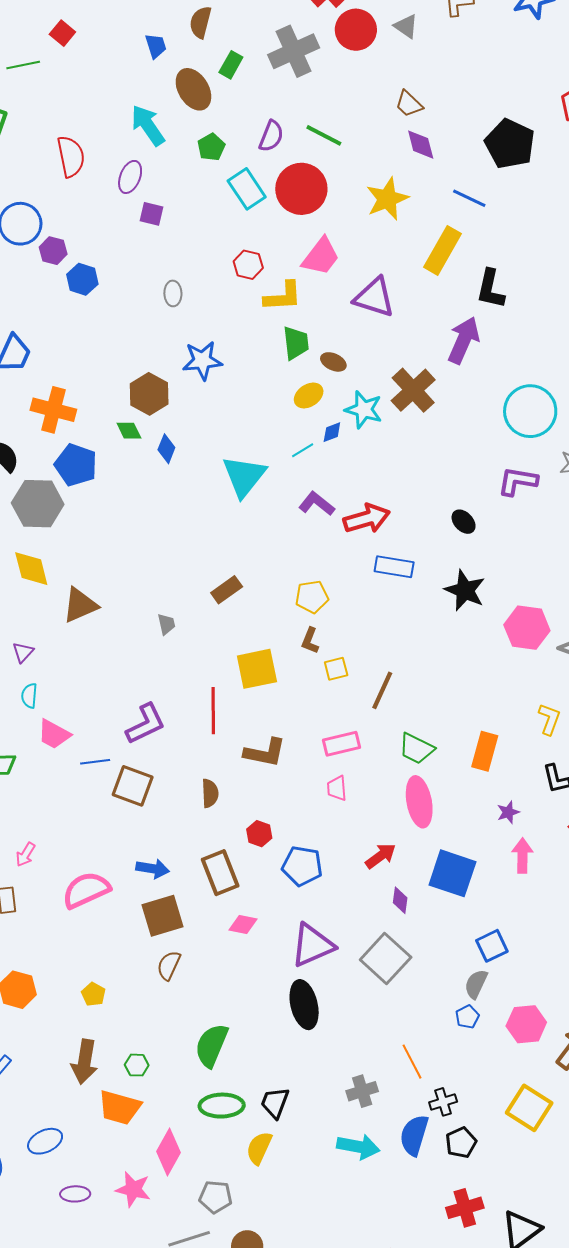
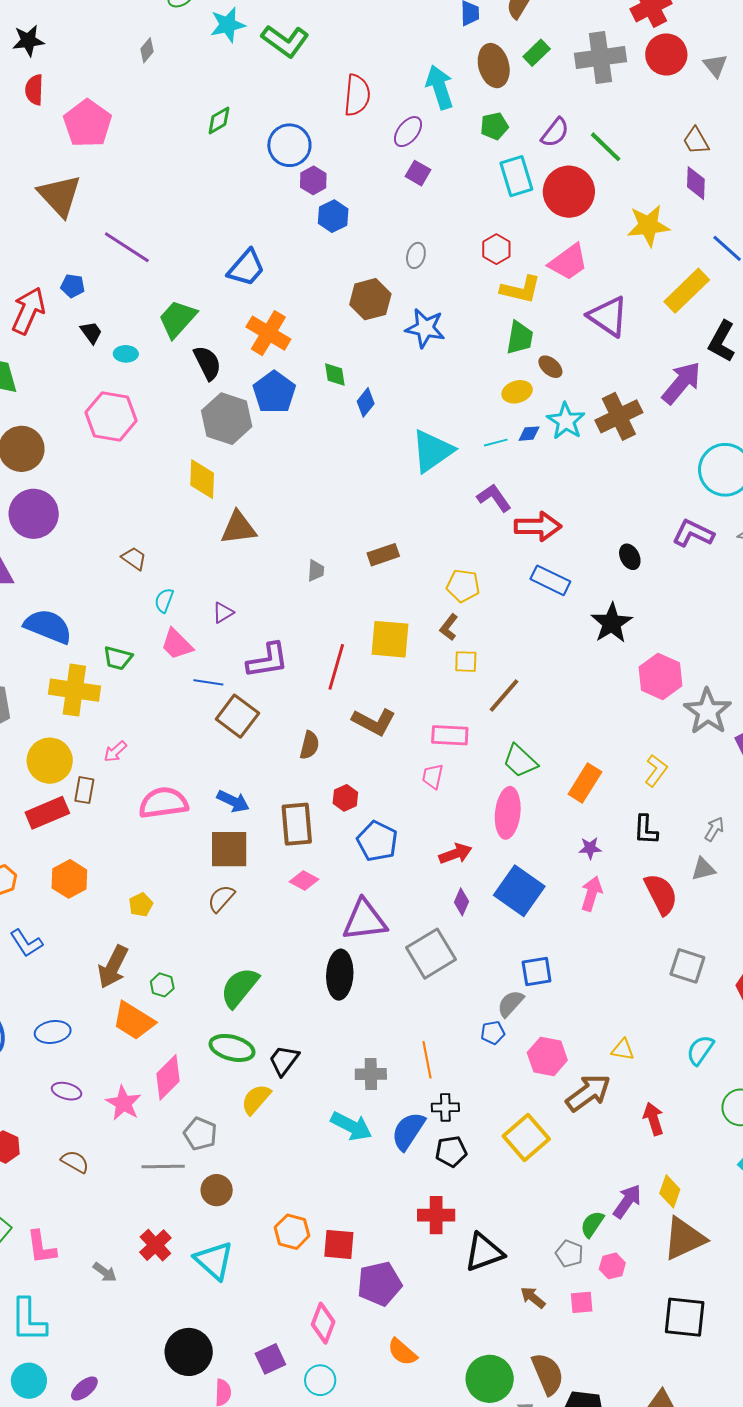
brown hexagon: (149, 394) -> (370, 299), moved
purple triangle: (23, 652) -> (223, 613), moved

